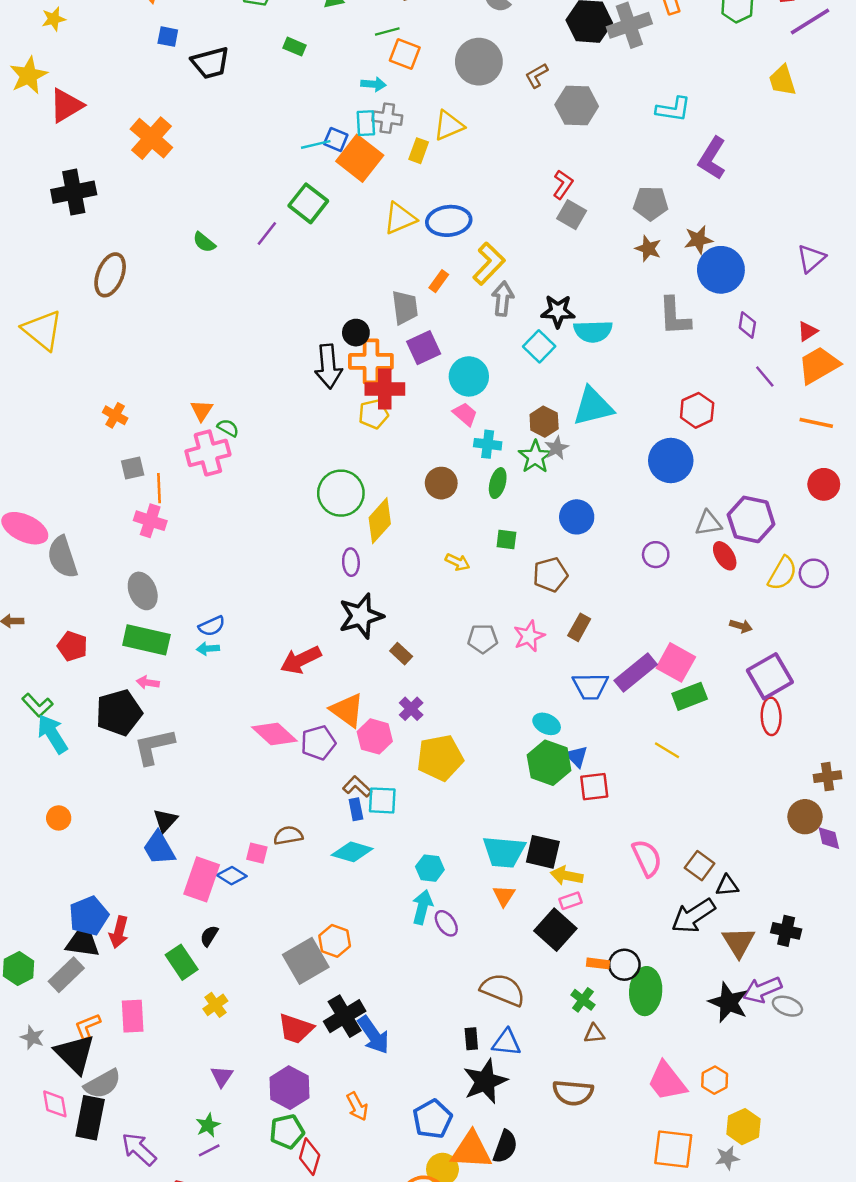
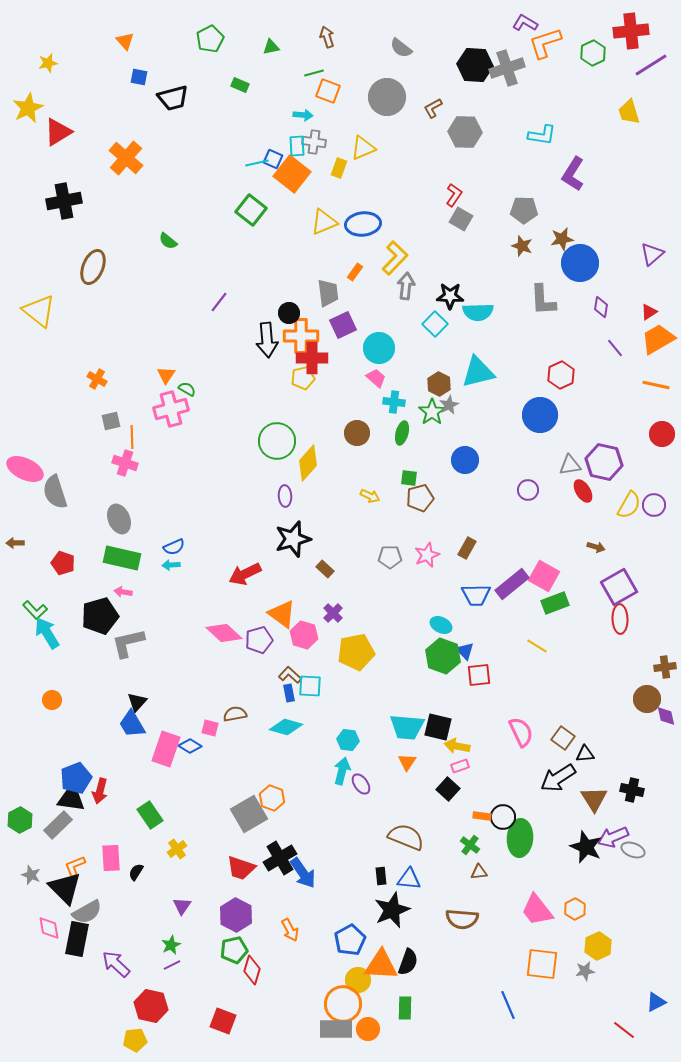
purple line: (267, 233) -> (219, 302), moved
brown pentagon: (550, 575) -> (420, 498), moved
black square: (555, 930) -> (448, 789), size x0.7
black semicircle: (209, 936) -> (136, 872), moved

